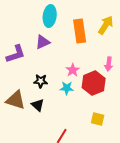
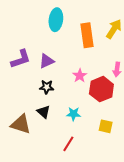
purple triangle: (43, 42) -> (47, 61), moved
cyan star: (67, 88) -> (74, 114), moved
brown triangle: (16, 100) -> (21, 124), moved

